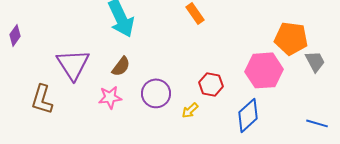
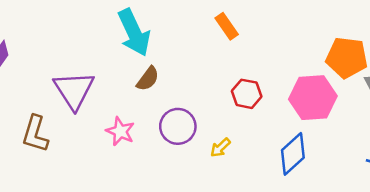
brown semicircle: (121, 66) -> (148, 79), moved
red hexagon: (211, 84) -> (247, 94), moved
pink star: (110, 97) -> (120, 131), turned 30

